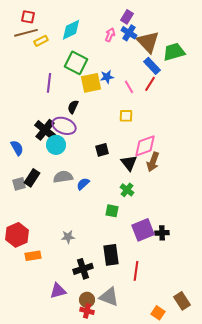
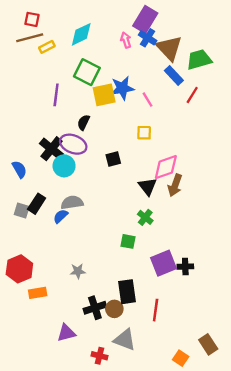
purple rectangle: (127, 17) -> (145, 19), size x1.6
pink arrow: (110, 35) -> (126, 40), turned -40
blue star: (107, 77) -> (122, 88), size x1.5
red line: (150, 84) -> (192, 95), moved
black square: (102, 150) -> (113, 159), moved
gray square: (19, 184) -> (22, 210), turned 32
blue semicircle: (83, 184) -> (61, 216), moved
brown circle: (87, 300) -> (114, 309), moved

